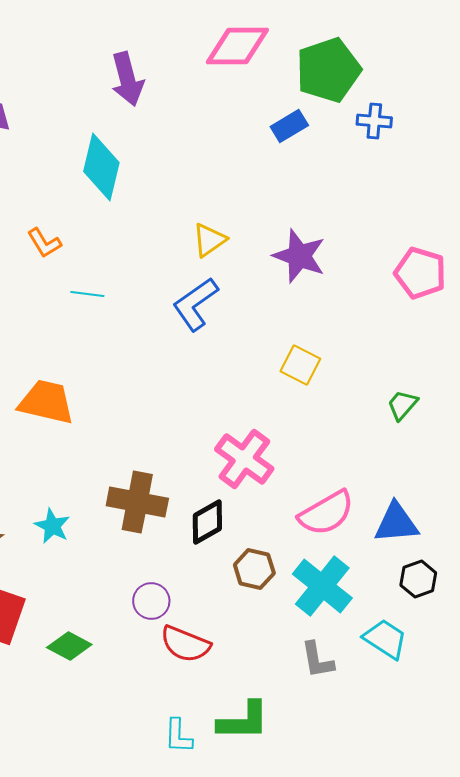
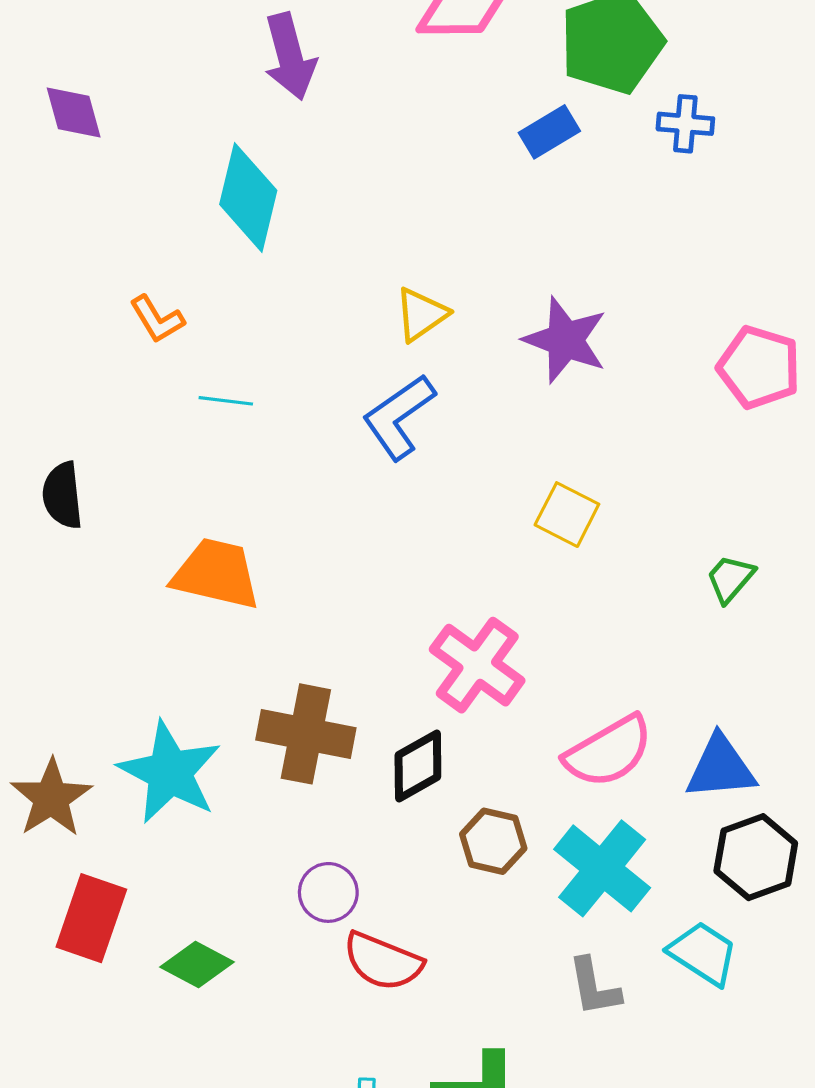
orange trapezoid: (46, 402) -> (216, 574), moved
cyan star: (52, 526) -> (170, 772), size x1.8
black hexagon: (418, 579) -> (756, 857), size x1.4

